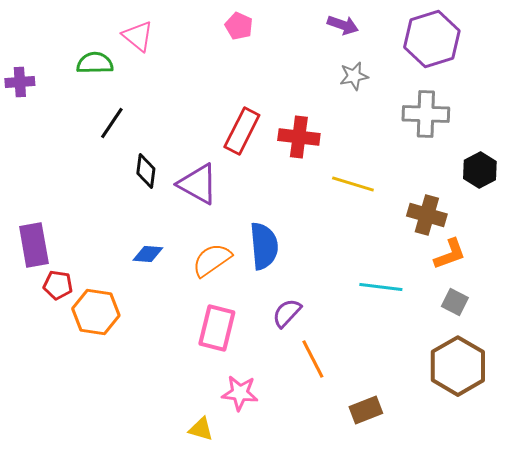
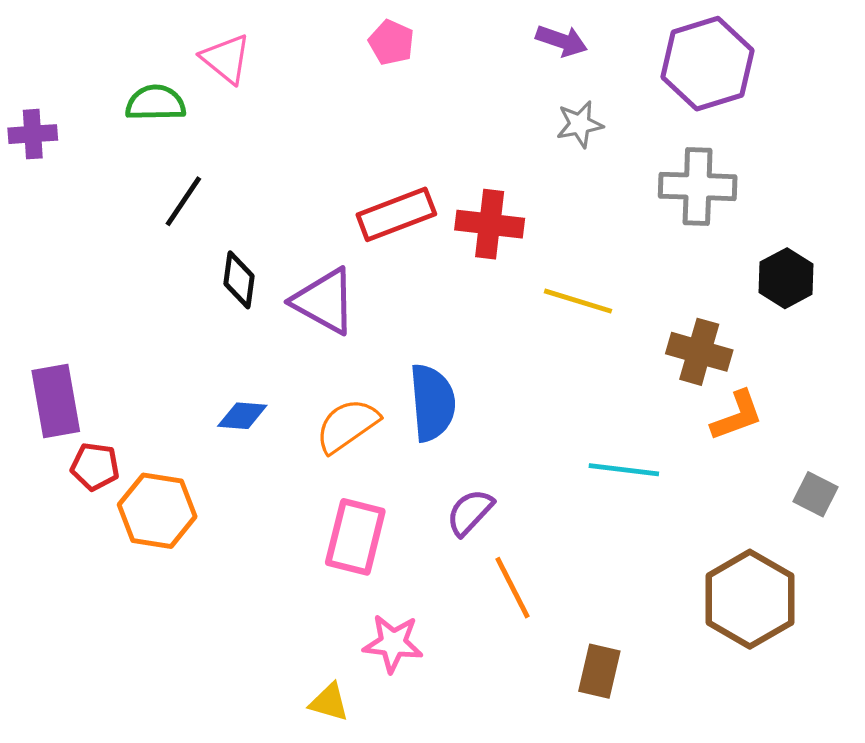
red rectangle: (242, 131) -> (396, 214), turned 42
gray square: (455, 302) -> (815, 494), moved
brown rectangle: (366, 410) -> (599, 671), turned -56

